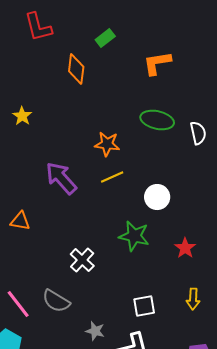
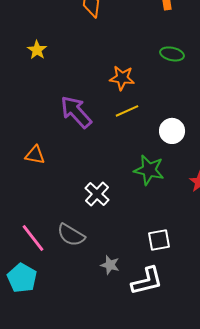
green ellipse: (157, 120) -> (172, 54), size x0.7

